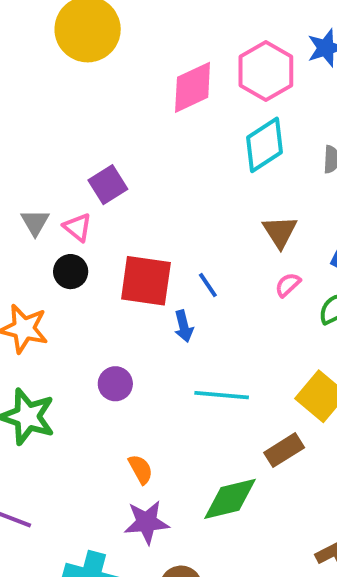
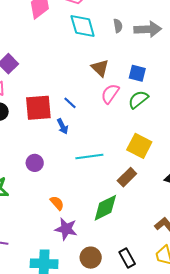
cyan diamond: (264, 145) -> (83, 26), turned -60
pink semicircle: (288, 285) -> (110, 94), size x1.5
purple star: (147, 522) -> (66, 229), turned 30

